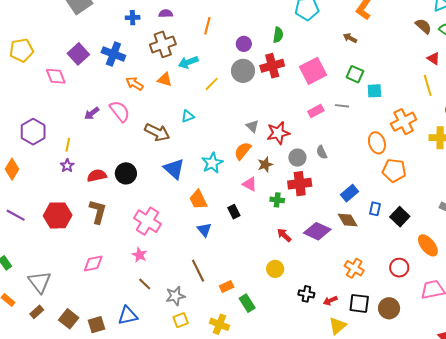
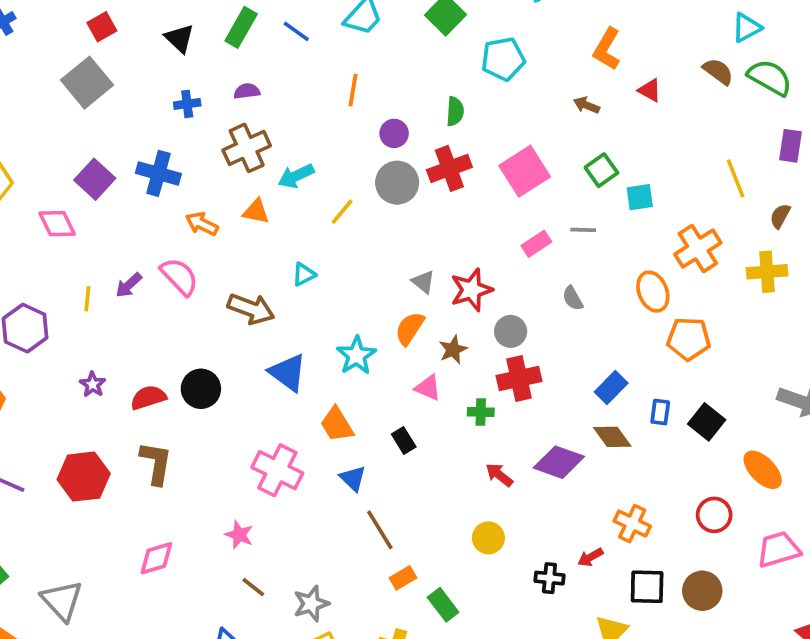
orange line: (207, 26) -> (353, 90), moved
red triangle: (433, 59) -> (650, 90), moved
green square: (355, 74) -> (601, 170), turned 36
yellow line: (68, 145) -> (87, 299), moved
gray semicircle: (322, 152) -> (573, 298), moved
pink cross: (148, 221) -> (277, 470), moved
brown line: (198, 271) -> (380, 530), moved
red arrow: (330, 301) -> (590, 557), moved

